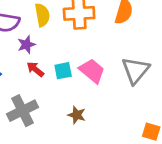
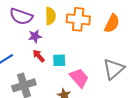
pink trapezoid: (92, 71) -> (79, 78), moved

